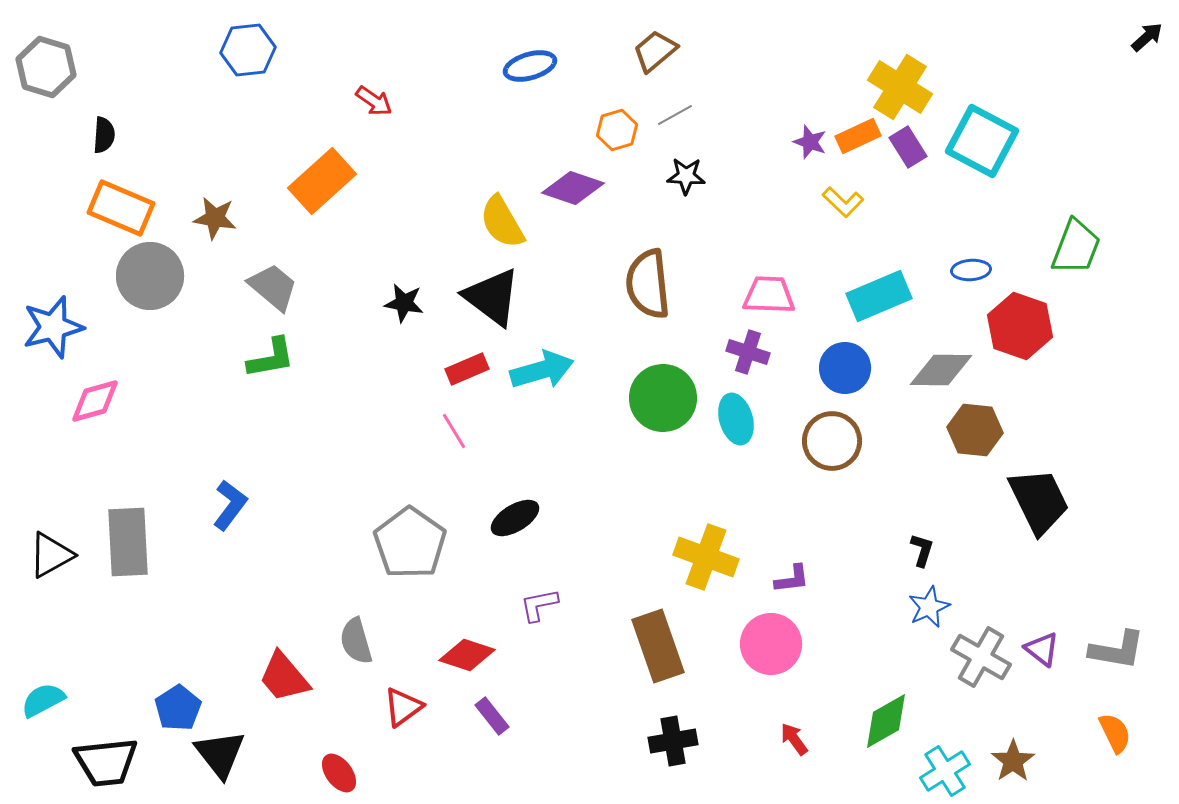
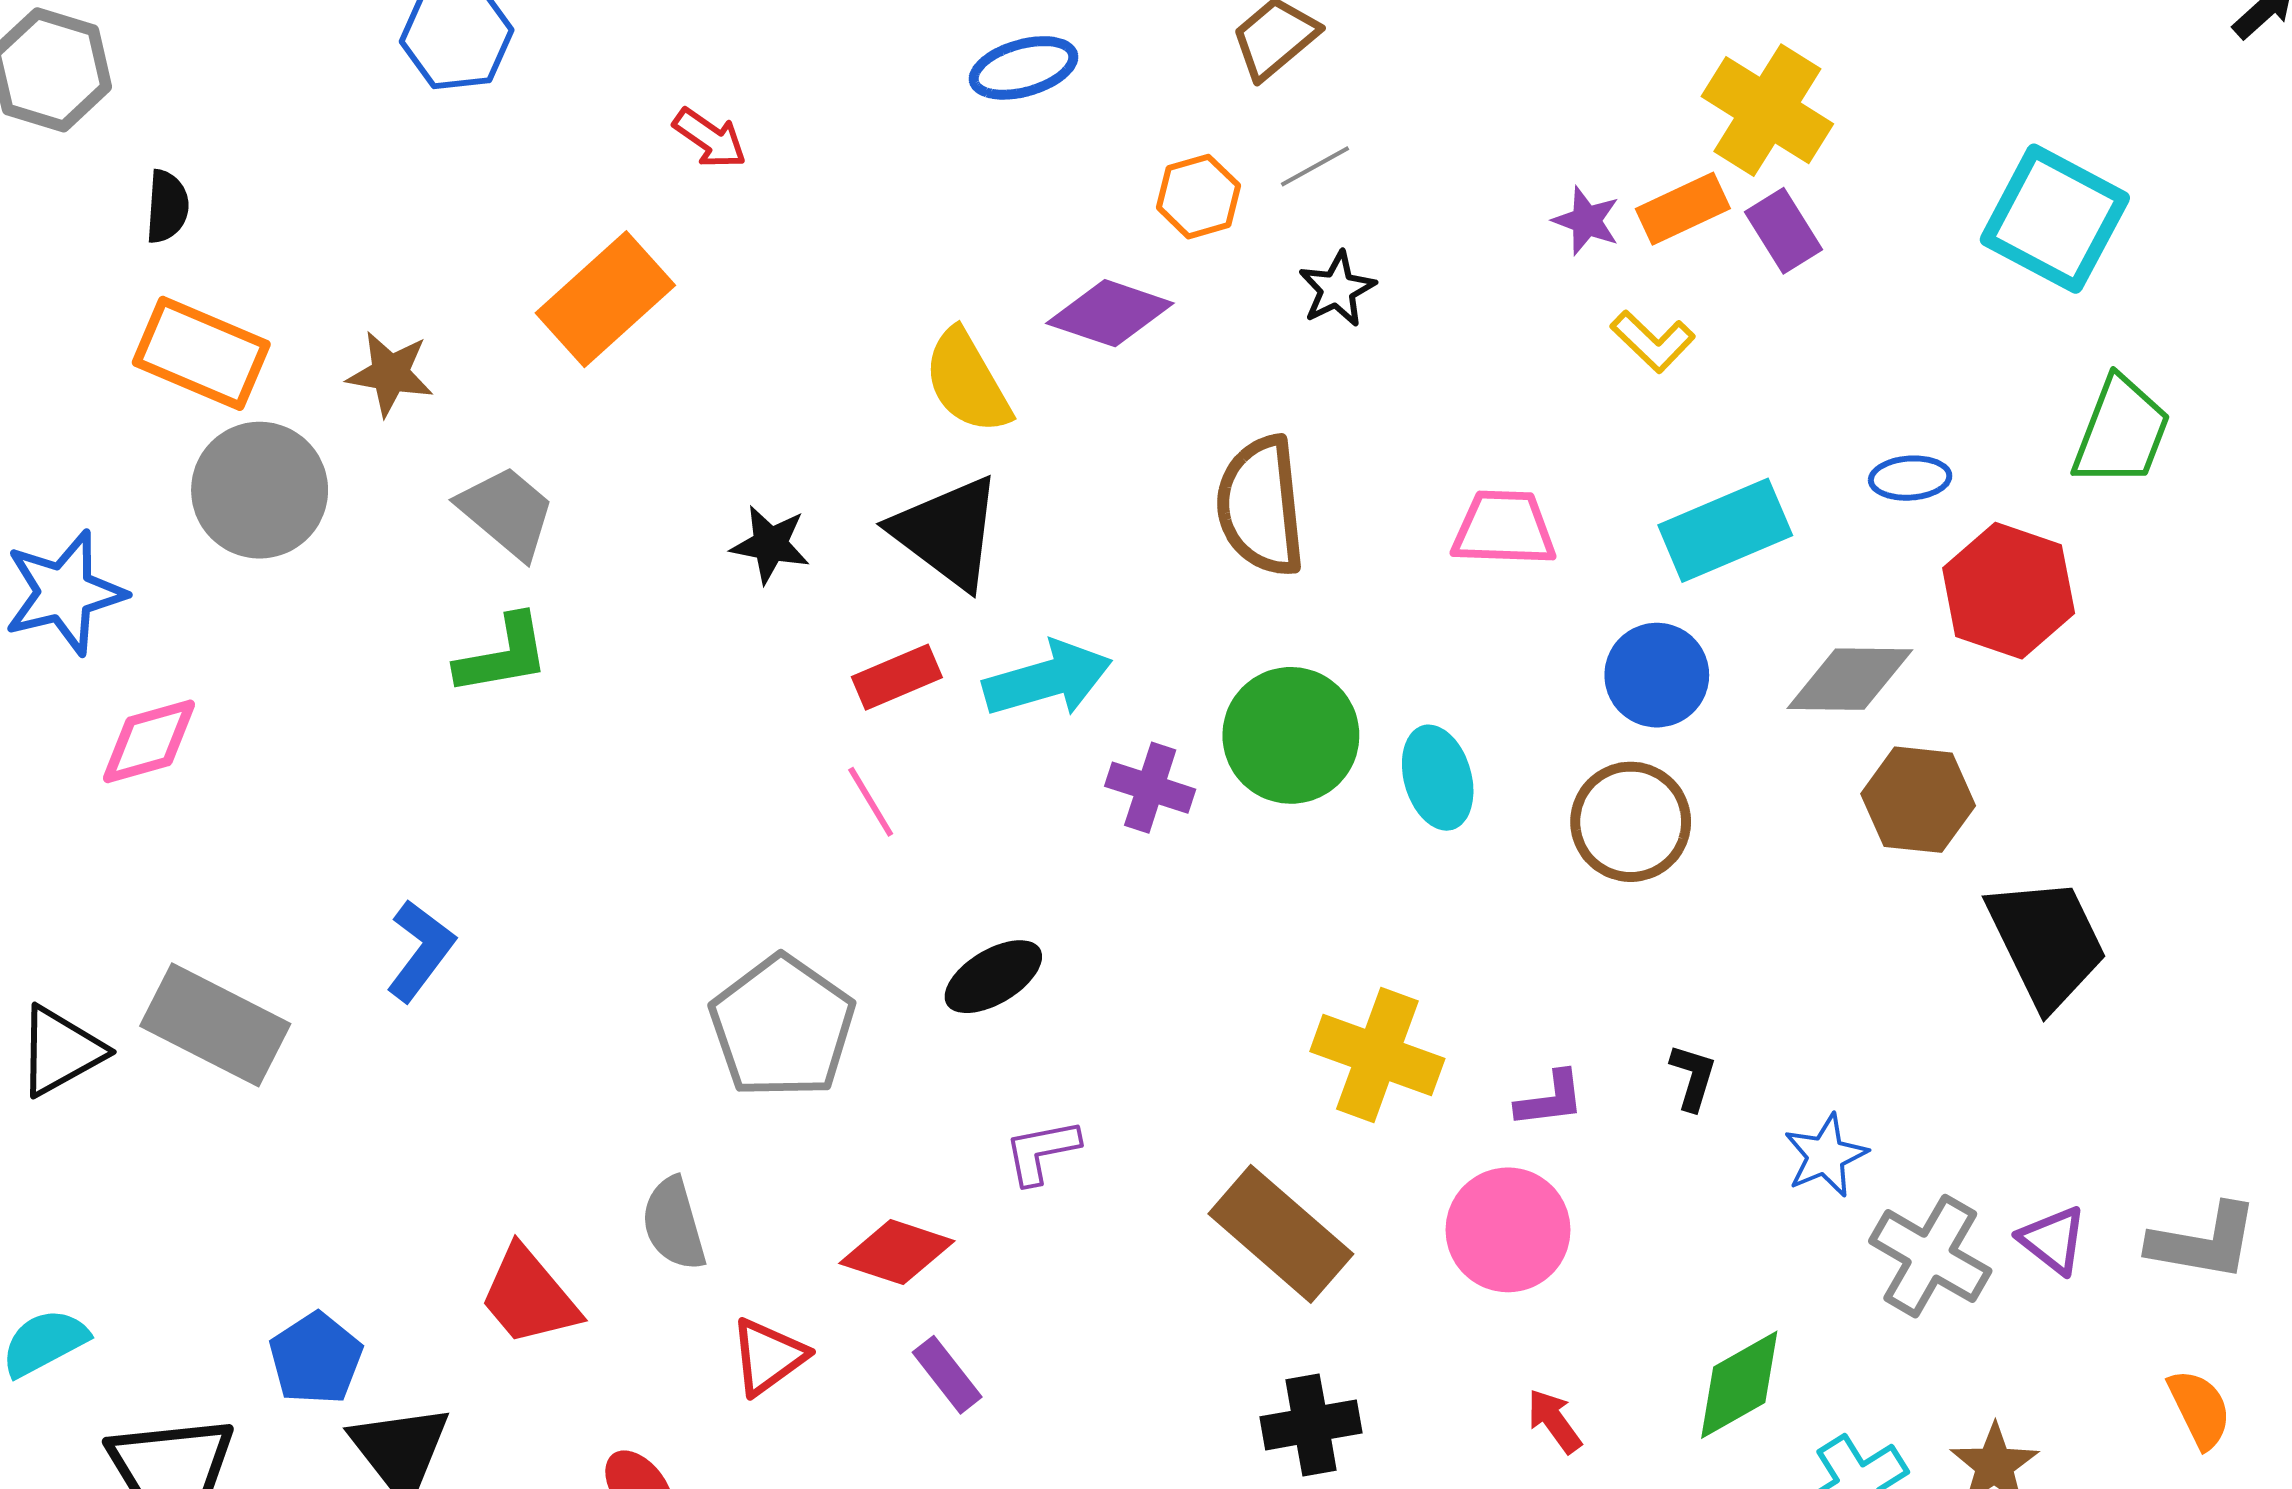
cyan square: (982, 141) -> (2055, 219), moved
black star: (686, 176) -> (1337, 289), turned -30
purple cross: (748, 352) -> (1150, 788), moved
gray rectangle: (128, 542) -> (215, 1025), turned -60
black L-shape: (922, 550) -> (1693, 1077), moved
brown rectangle: (658, 646) -> (1281, 1234), turned -30

